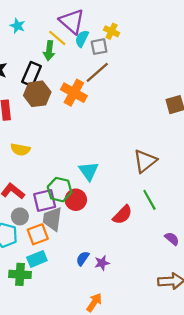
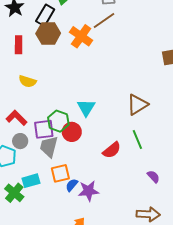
orange square: (38, 234) -> (60, 173), moved
purple star: (102, 263) -> (88, 191), size x1.5
green cross: (20, 274) -> (14, 193), turned 30

